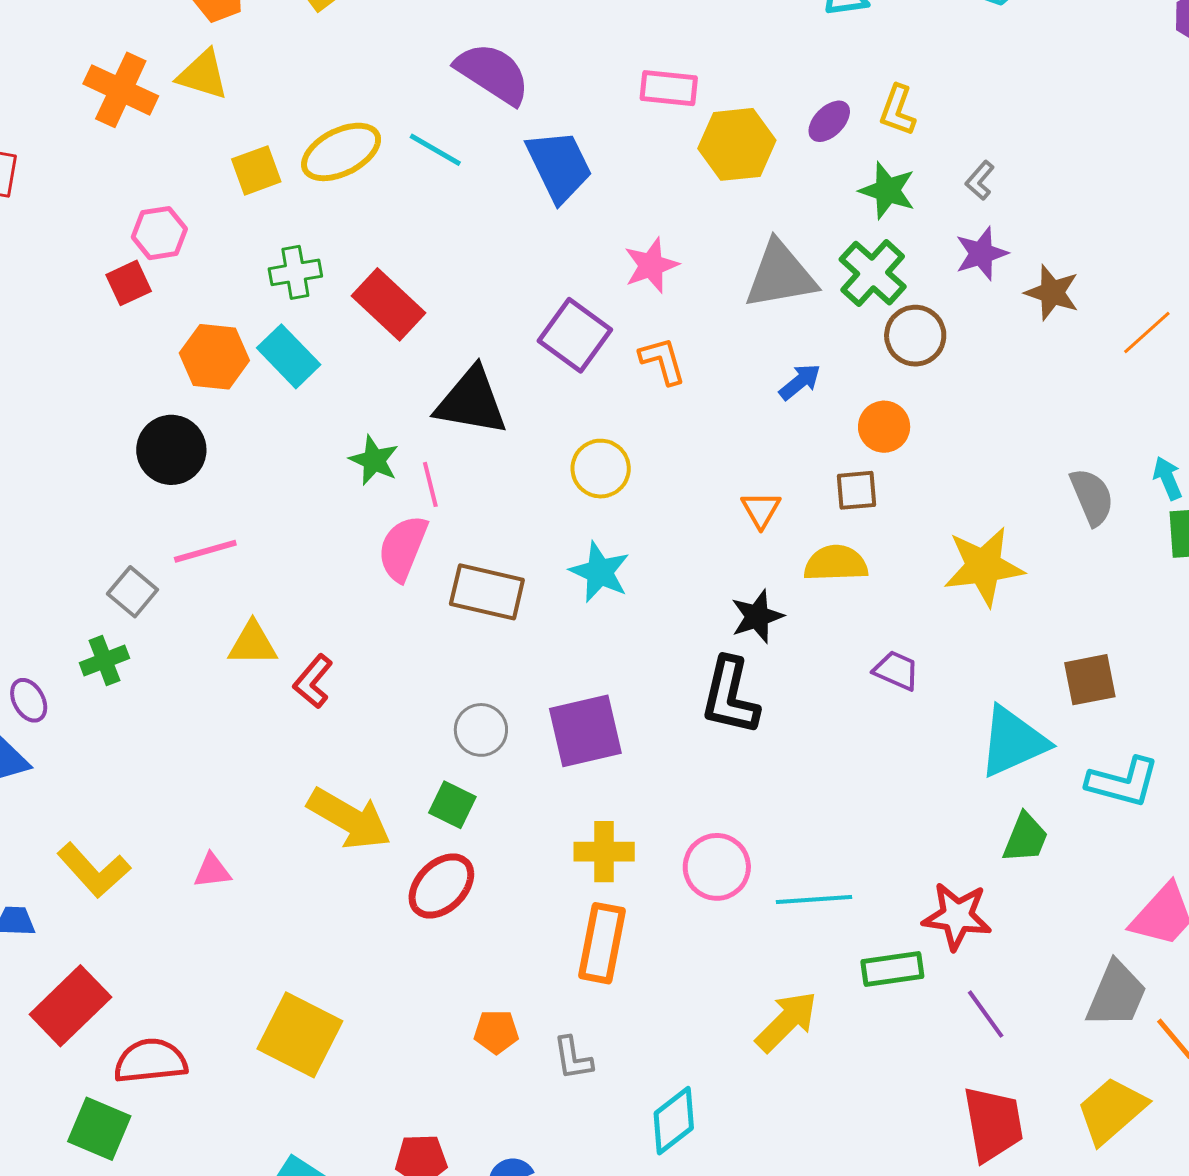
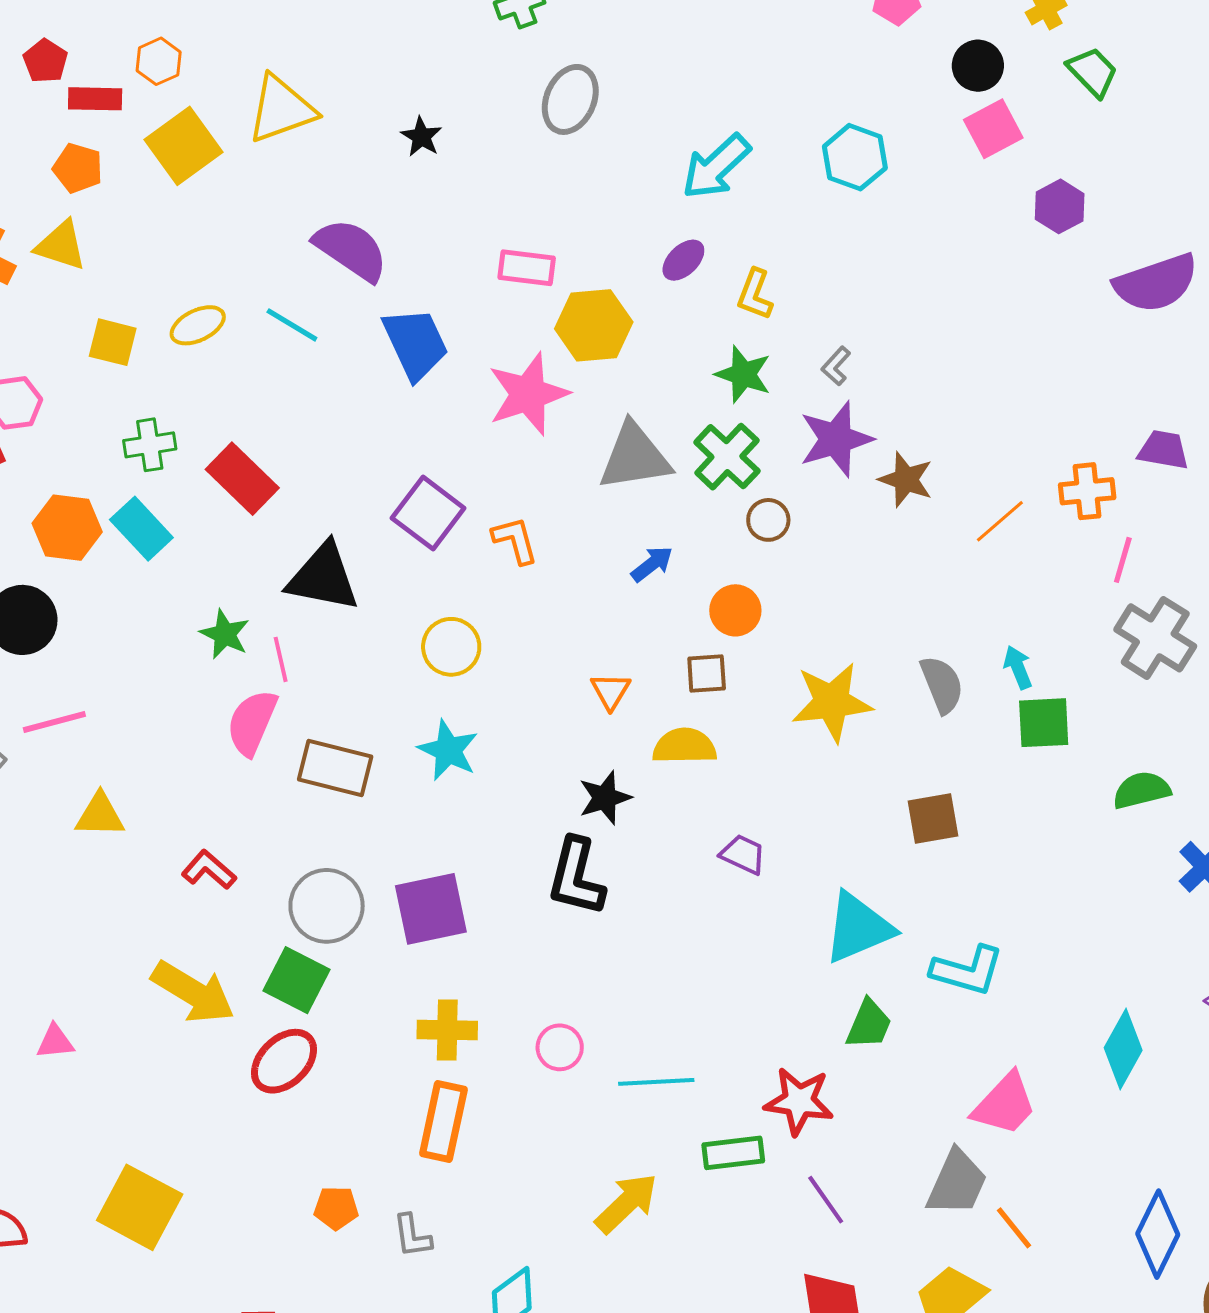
purple ellipse: (829, 121) -> (683, 260), moved
yellow ellipse: (341, 152) -> (198, 325), size x0.7
yellow square: (256, 170) -> (113, 342), turned 33
purple star: (981, 254) -> (836, 439), size x1.4
pink star: (651, 265) -> (528, 394), moved, size x1.5
brown circle: (915, 336) -> (768, 520), size x0.7
yellow star: (984, 567) -> (832, 702), moved
brown square: (1090, 680) -> (933, 818), moved
red L-shape: (313, 681) -> (209, 870), moved, turned 90
gray circle: (481, 730) -> (327, 906), size x1.4
green square: (452, 805) -> (296, 980), size x1.4
pink circle: (717, 867) -> (560, 1047), size x0.7

